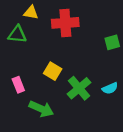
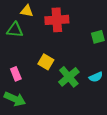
green arrow: (41, 109) -> (15, 99), moved

